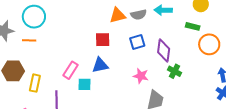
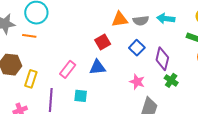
red square: (103, 40) -> (103, 42), turned -35
blue square: (137, 42) -> (137, 48), turned -35
cyan square: (84, 84) -> (81, 96), moved

